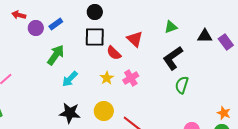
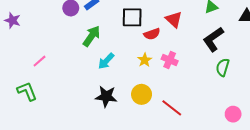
red semicircle: (114, 53) -> (152, 34), turned -63
pink cross: (131, 78) -> (170, 60), turned -35

